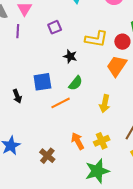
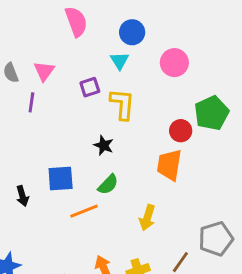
purple square: (55, 27) -> (90, 87), moved
yellow L-shape: (96, 39) -> (122, 104), moved, turned -100
orange trapezoid: (117, 66) -> (169, 165), turned -30

